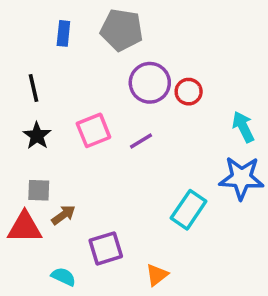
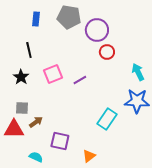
purple circle: (150, 83) -> (97, 30), moved
black line: (33, 88) -> (29, 50), moved
purple square: (106, 248) -> (60, 141), turned 30

